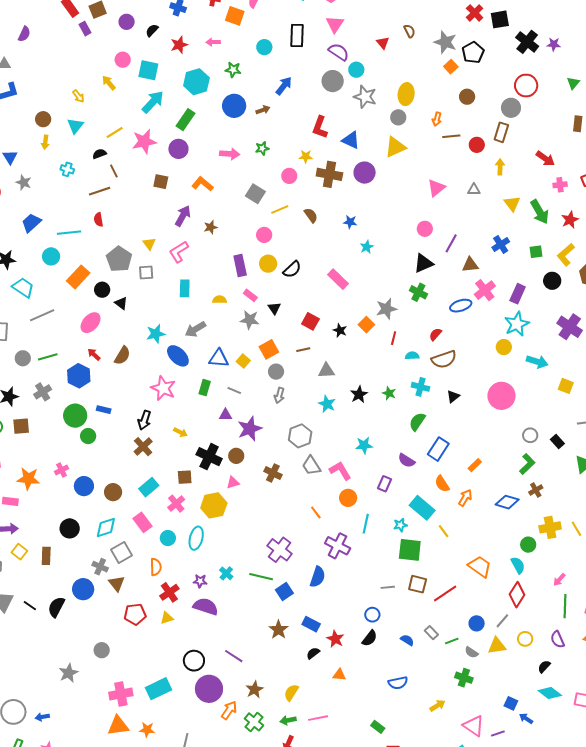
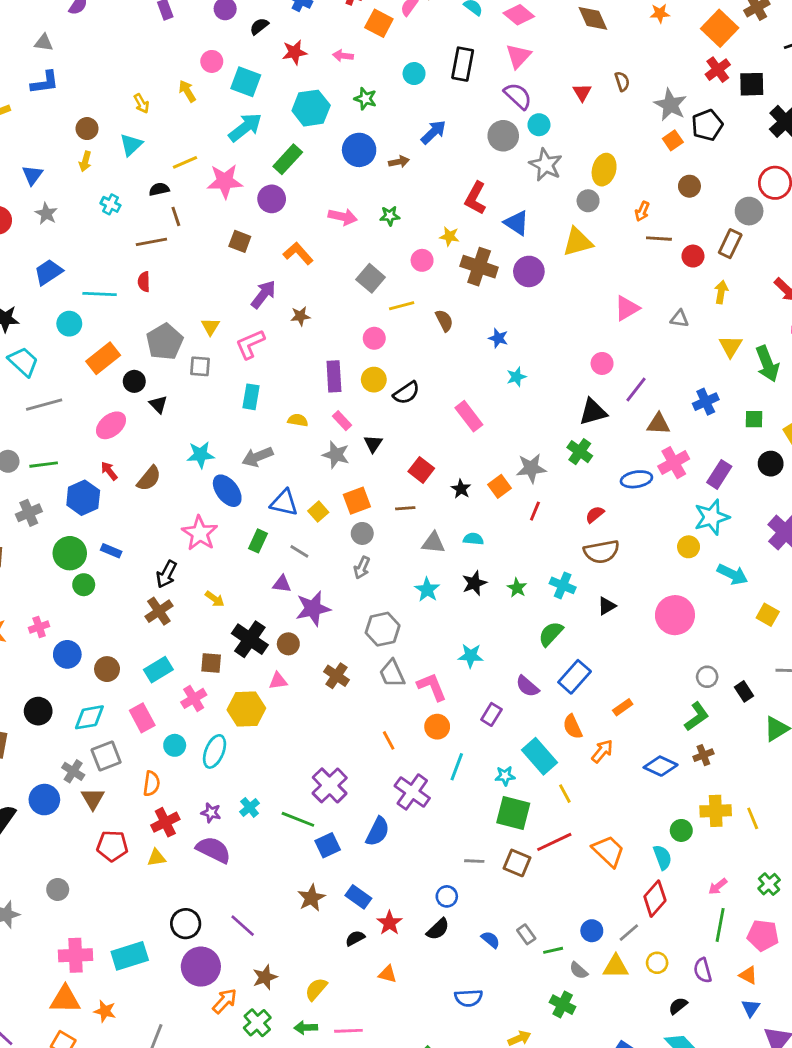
cyan semicircle: (412, 356) -> (473, 539), moved
red line: (445, 593) -> (554, 842), moved

